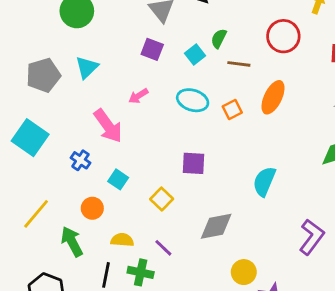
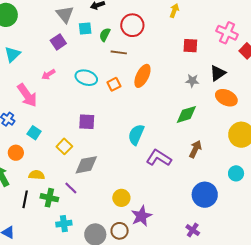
red circle: (283, 36) -> (132, 25), moved
purple square: (152, 49) -> (58, 42), turned 35
cyan square: (195, 54) -> (85, 28), moved, turned 32
gray diamond: (216, 226) -> (86, 165), moved
purple L-shape: (312, 237) -> (159, 158), moved, turned -95
purple line: (163, 248) -> (71, 188), moved

